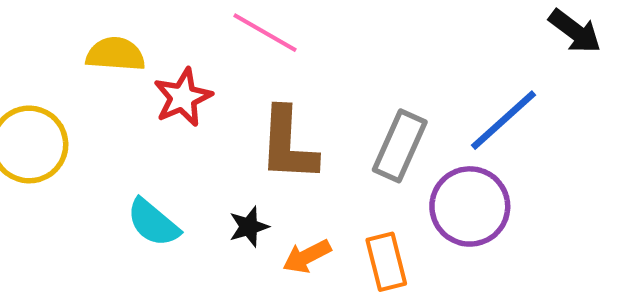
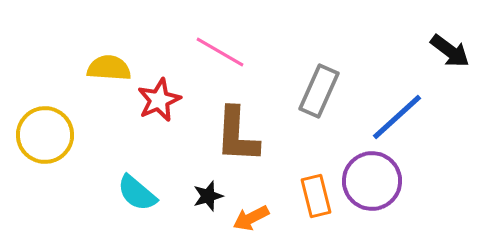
gray rectangle: (400, 146) -> (319, 91), moved
orange rectangle: (386, 262) -> (316, 196), moved

